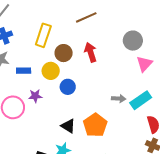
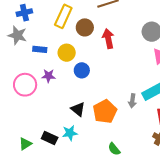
brown circle: (64, 53) -> (85, 27), moved
gray arrow: (119, 99) -> (132, 101), moved, turned 88

